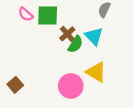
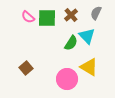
brown cross: (67, 34) -> (71, 15), moved
brown square: (15, 85) -> (26, 68), moved

